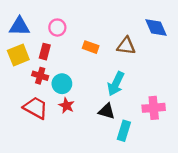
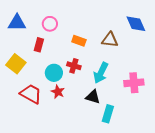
yellow square: (18, 55) -> (16, 64), moved, turned -30
red cross: (40, 76) -> (74, 66), moved
pink cross: (154, 108) -> (134, 83), moved

